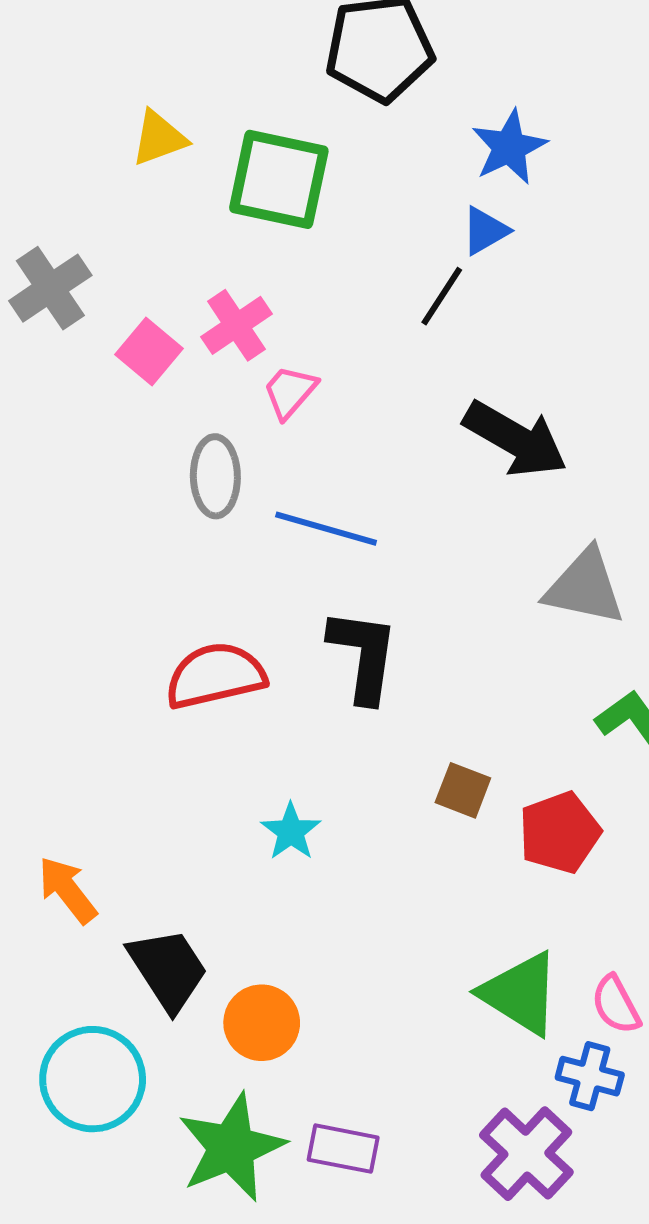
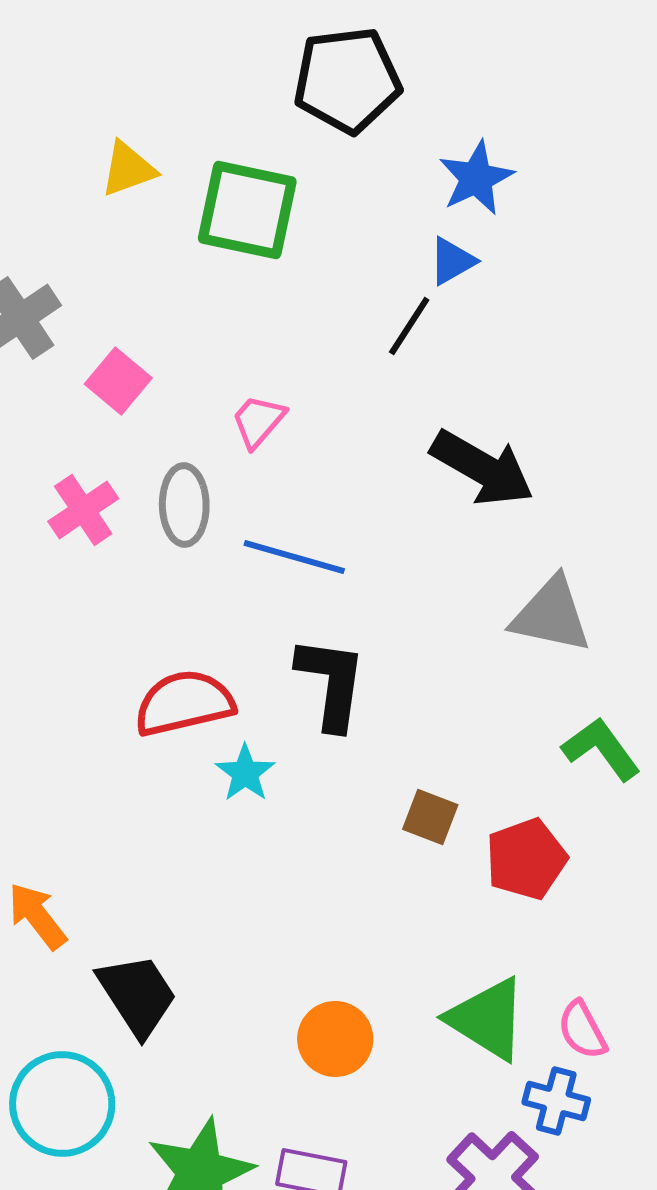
pink cross: (237, 325) -> (83, 510), moved
cyan star: (291, 832) -> (245, 773), moved
orange circle: (262, 1023) -> (335, 1039), moved

